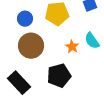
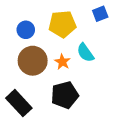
cyan semicircle: (92, 41) -> (85, 53), moved
orange star: (72, 47) -> (62, 62), moved

